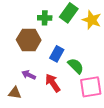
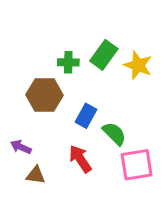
purple arrow: (29, 75) -> (21, 147), moved
brown triangle: (15, 93) -> (36, 175), moved

